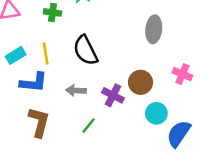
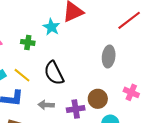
yellow line: (46, 53) -> (22, 75), turned -42
purple cross: (113, 95) -> (76, 109), turned -36

